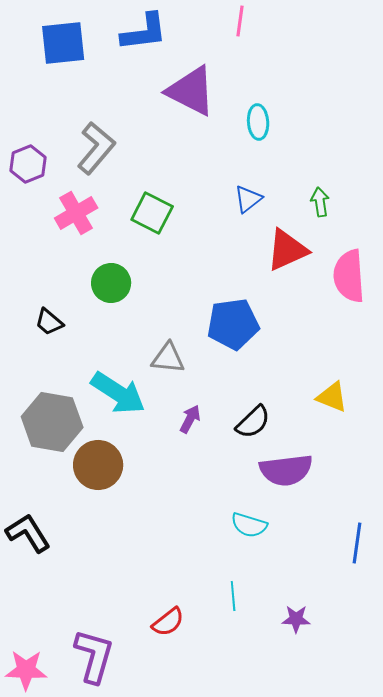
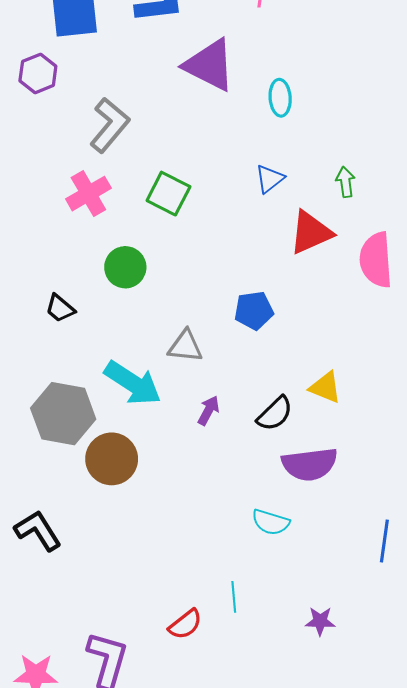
purple hexagon: (28, 164) -> (38, 73), moved
blue pentagon: (233, 324) -> (254, 310), size x0.7
yellow triangle: (332, 397) -> (325, 387), moved
cyan line: (233, 596) -> (234, 597), moved

